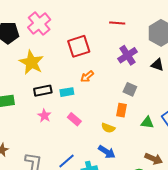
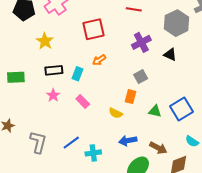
yellow star: (31, 62) -> (45, 41), size x0.7
gray square: (130, 89) -> (141, 77), turned 32
cyan rectangle: (67, 92) -> (78, 74), turned -64
blue arrow: (107, 152) -> (128, 141), moved, turned 132

